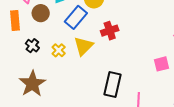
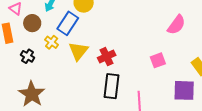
red cross: (110, 31) -> (107, 57), moved
yellow cross: (59, 50) -> (52, 42), moved

